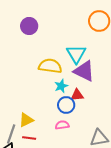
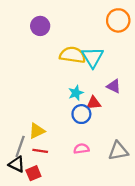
yellow semicircle: (50, 66) -> (72, 55), moved
purple triangle: (84, 71) -> (114, 86), moved, size x0.6
pink semicircle: (62, 125) -> (81, 149), moved

